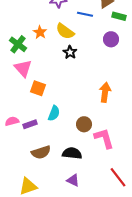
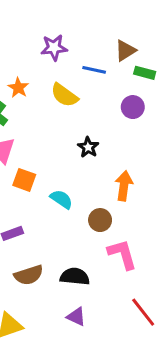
orange star: (40, 32) -> (18, 88), moved
black star: (70, 52) -> (88, 147), moved
cyan semicircle: (54, 113) -> (61, 199), moved, turned -77
brown circle: (84, 124) -> (100, 220), moved

